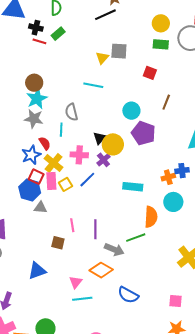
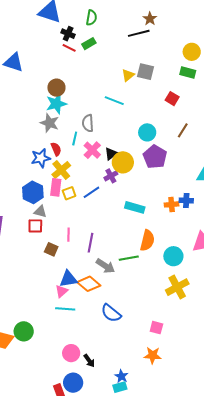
pink cross: (79, 155) -> (92, 150), moved, turned 30
red square: (36, 177) -> (35, 226), moved, turned -35
cyan circle: (173, 202) -> (173, 256), moved
blue triangle: (37, 271) -> (68, 279), moved

